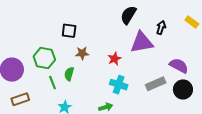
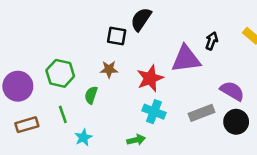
black semicircle: (128, 15) -> (141, 19), moved
black square: (69, 31) -> (117, 36), moved
red star: (114, 59) -> (150, 78), size x1.5
green line: (53, 83) -> (63, 114), moved

